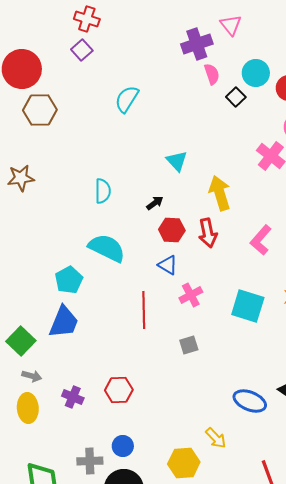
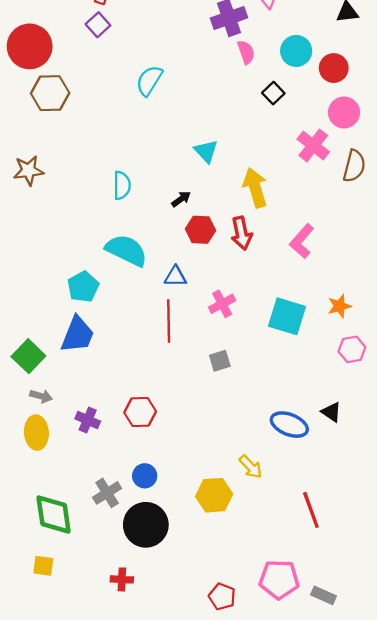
black square: (236, 97) -> (273, 93), moved
blue triangle: (168, 265) -> (175, 276), moved, turned -30
gray cross: (90, 461) -> (107, 493), turned -30

